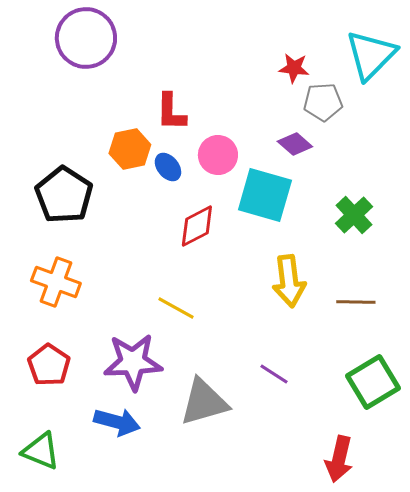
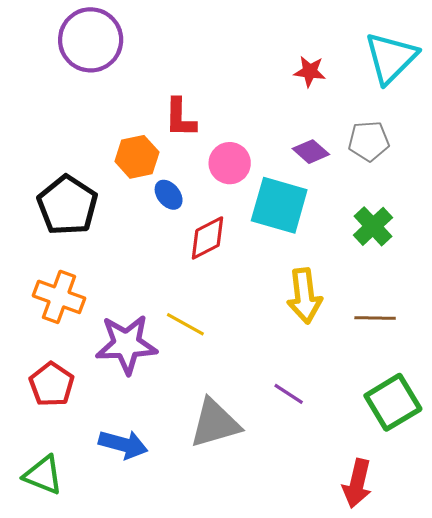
gray pentagon: (323, 102) -> (369, 141), moved
blue ellipse: (168, 167) -> (169, 195), moved
purple star: (133, 362) -> (126, 344), moved

